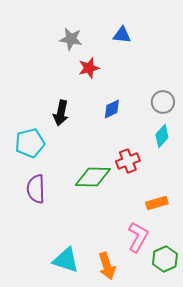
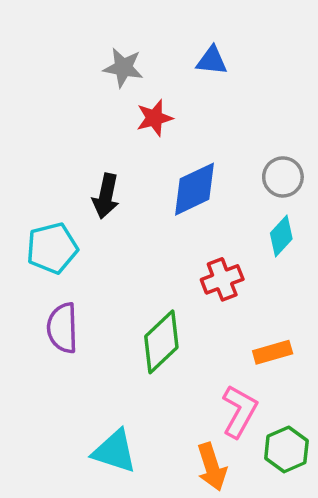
blue diamond: (112, 109) -> (194, 189), size x1.6
green diamond: (93, 177) -> (161, 342), moved, turned -45
orange arrow: (107, 266) -> (212, 467), moved

